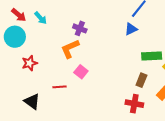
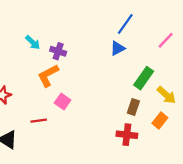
cyan arrow: (41, 18) -> (33, 42), moved
green rectangle: (152, 56) -> (144, 78), turned -48

